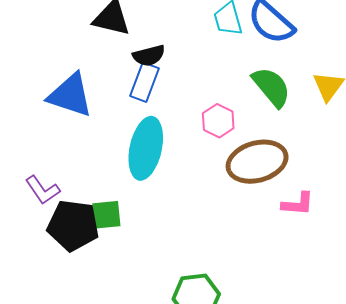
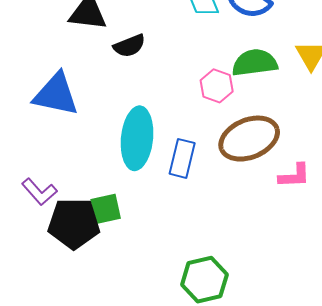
blue rectangle: (145, 82) -> (182, 158), moved
green semicircle: (271, 87) -> (255, 63), turned -51
pink hexagon: (218, 121) -> (217, 86), moved

